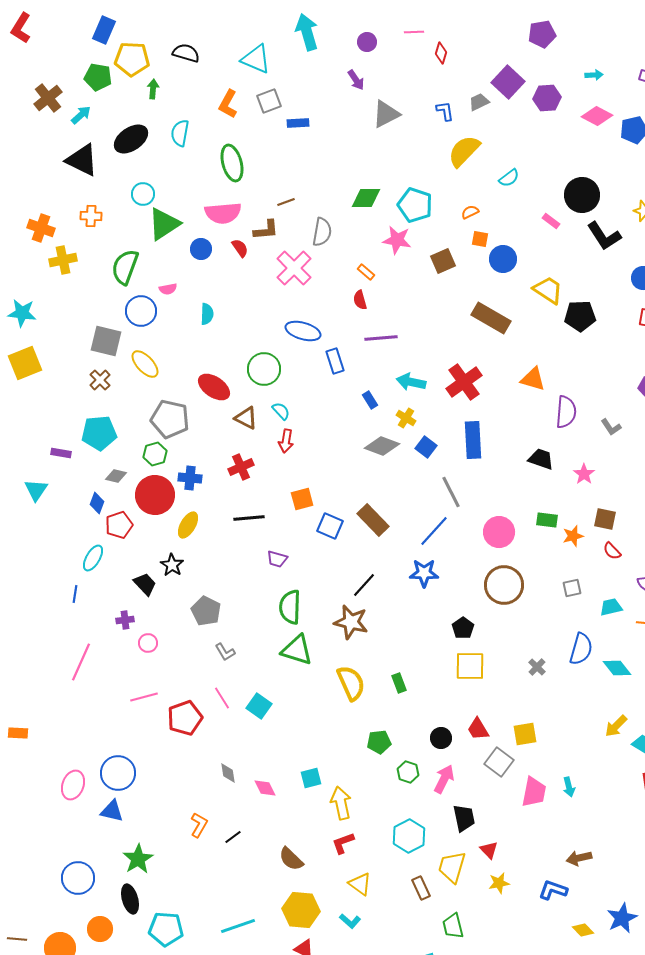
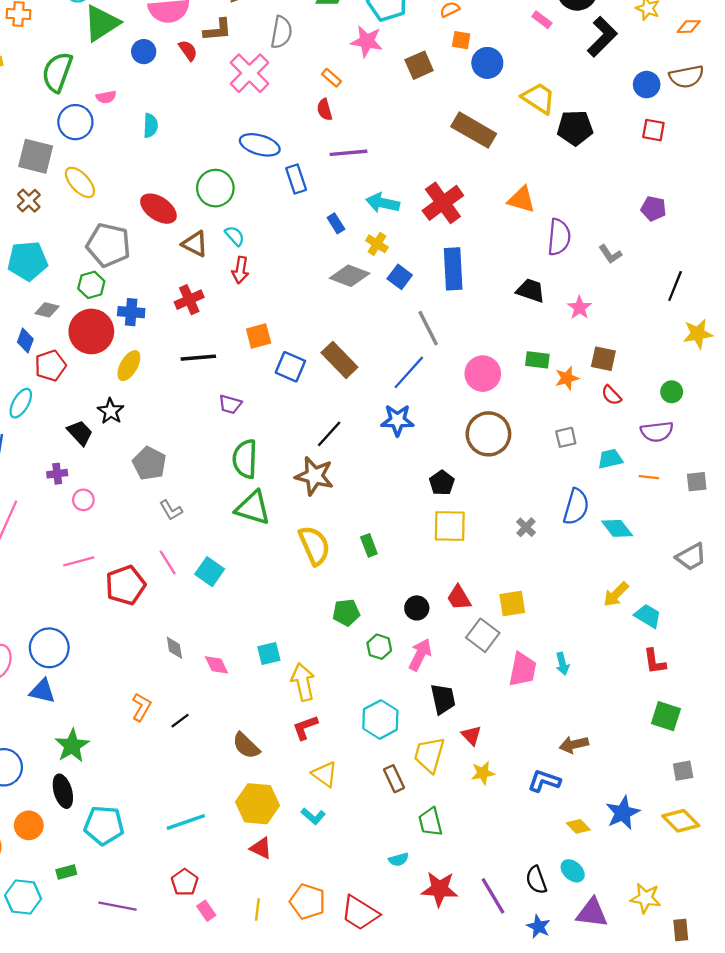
black L-shape: (604, 236) -> (602, 37), turned -102

